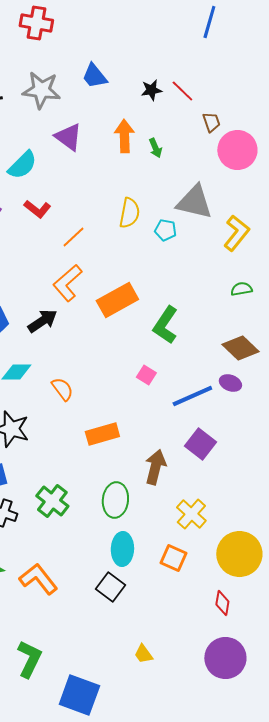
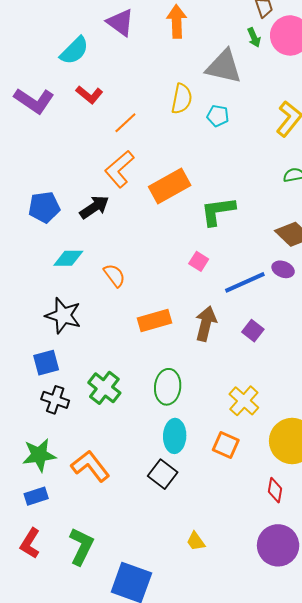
green arrow: (155, 148) -> (254, 37), moved
gray triangle: (194, 202) -> (224, 67), moved
green L-shape: (165, 325) -> (218, 211), turned 48
purple square: (200, 444) -> (253, 331), size x0.7
brown arrow: (155, 467) -> (206, 324), moved

